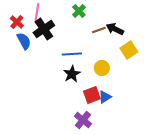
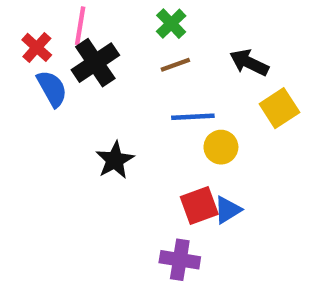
brown line: (99, 30) -> (175, 65), moved
blue line: (72, 54) -> (193, 117), moved
black star: (72, 74) -> (115, 160), moved
purple cross: (83, 120) -> (180, 260), turned -30

